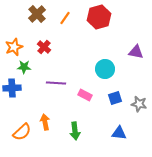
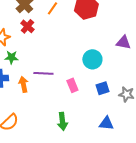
red cross: (44, 47) -> (27, 26), moved
pink rectangle: (85, 95) -> (72, 85), turned 40
orange arrow: (45, 122) -> (23, 84), moved

